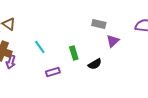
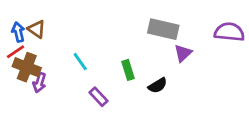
gray rectangle: (99, 24) -> (163, 29), size x1.5
purple rectangle: (53, 72) -> (99, 97), turned 64

